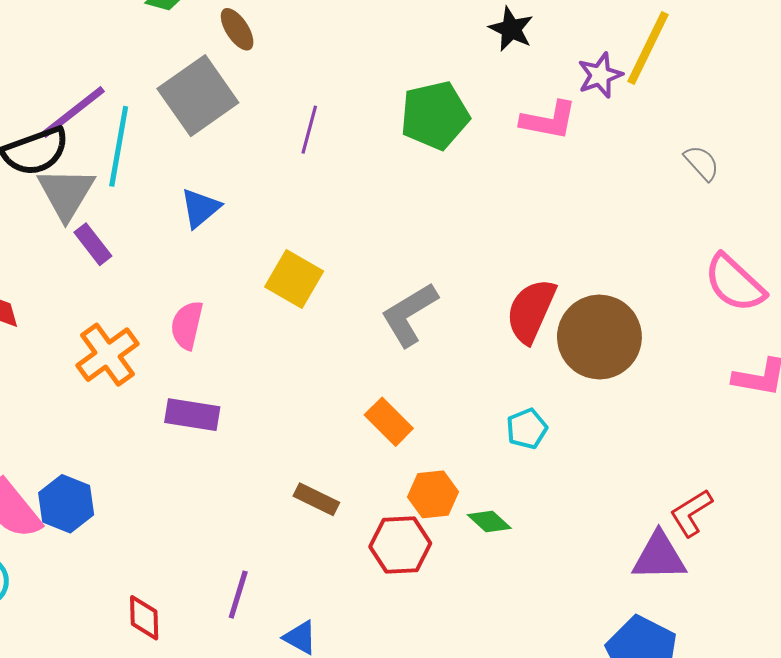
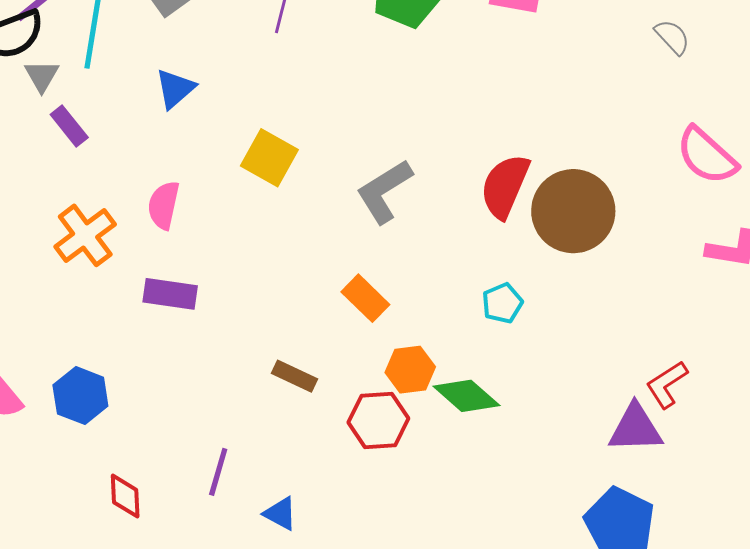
gray triangle: (66, 193) -> (42, 76), size x0.6
blue hexagon: (66, 504) -> (80, 396), moved
green diamond: (489, 522) -> (466, 396), size x1.5

